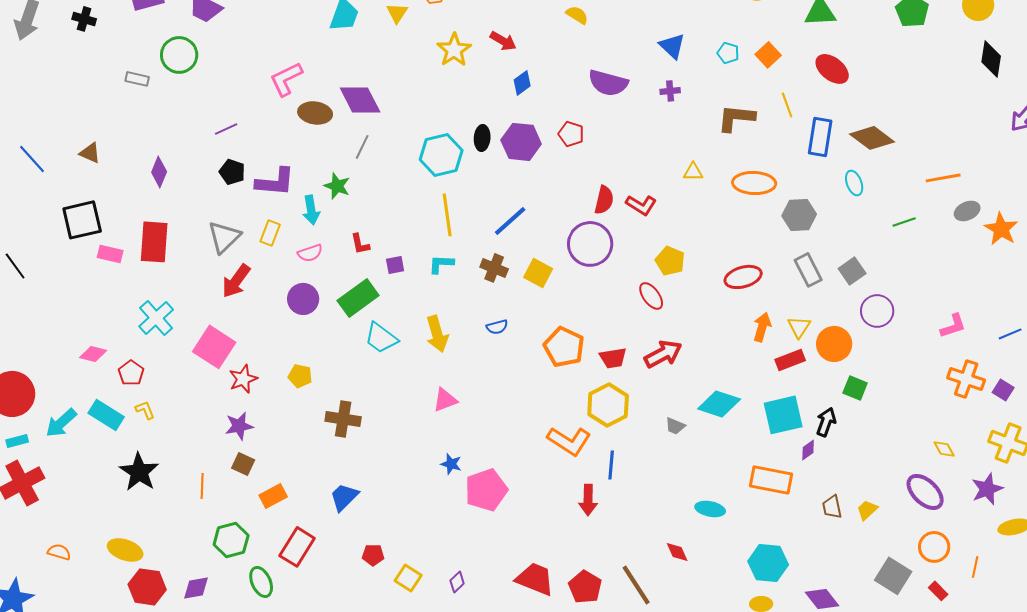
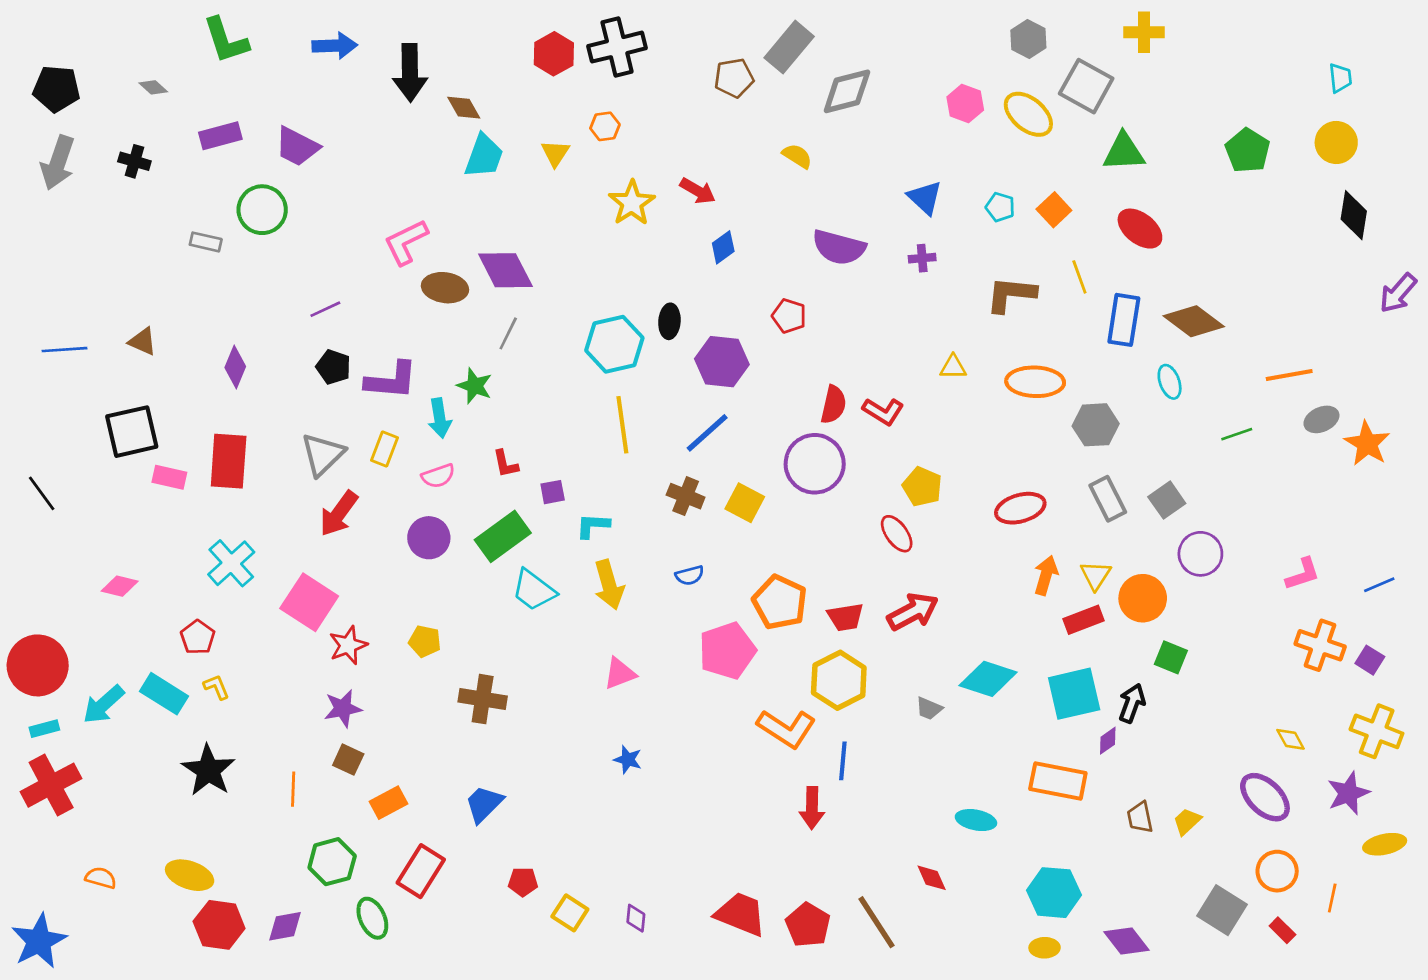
purple hexagon: (521, 142) -> (722, 362), moved
blue line: (32, 159) -> (65, 350), turned -52
cyan L-shape: (441, 264) -> (593, 526), moved
pink diamond: (93, 354) -> (120, 586), moved
pink pentagon: (486, 490) -> (727, 651), moved
purple diamond: (457, 582) -> (636, 918), turned -40

